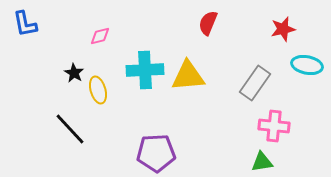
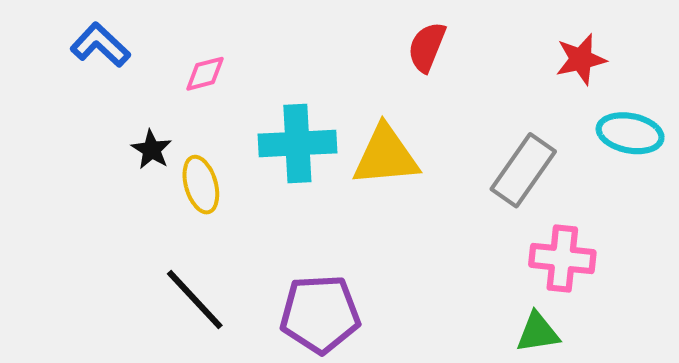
blue L-shape: (25, 24) -> (100, 45), moved, turned 144
black line: (70, 129) -> (195, 300), moved

